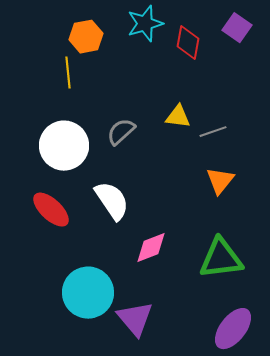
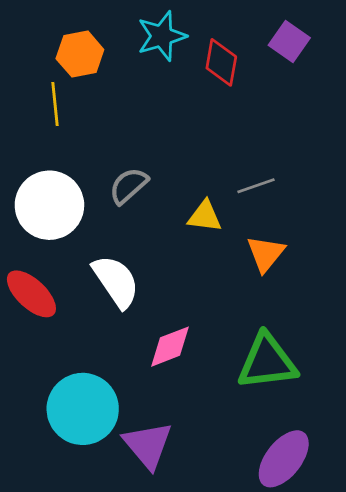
yellow triangle: (178, 117) -> (205, 216), moved

